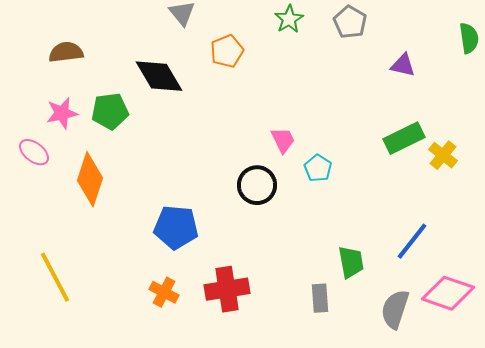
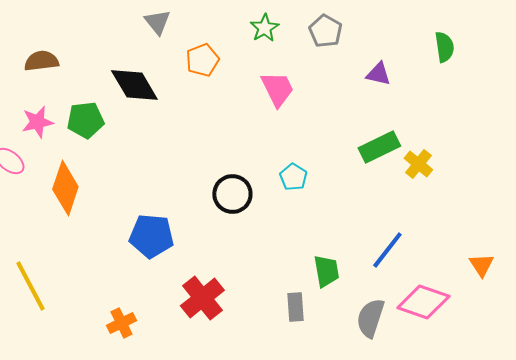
pink trapezoid: (283, 140) -> (277, 89), moved, size x1.4
red cross: (227, 289) -> (202, 298), turned -30
orange cross: (164, 292) -> (121, 323), moved, turned 36

